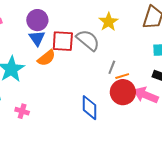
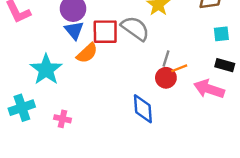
red circle: (123, 92) -> (166, 78), moved, size x0.7

